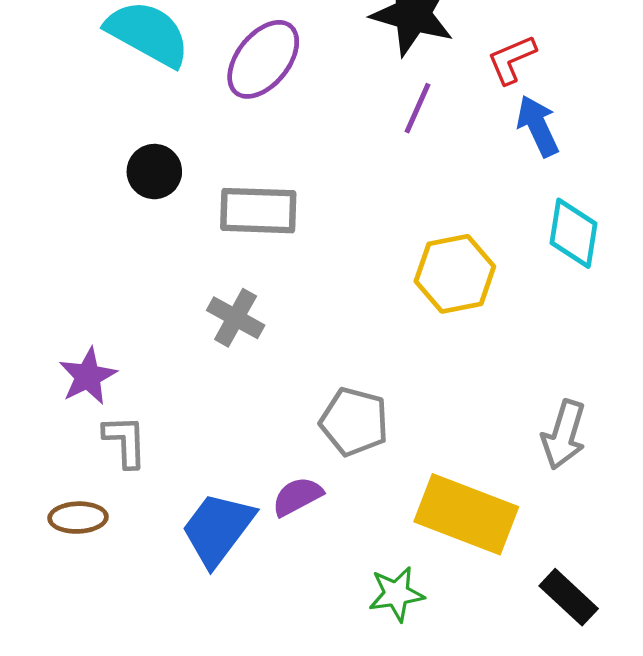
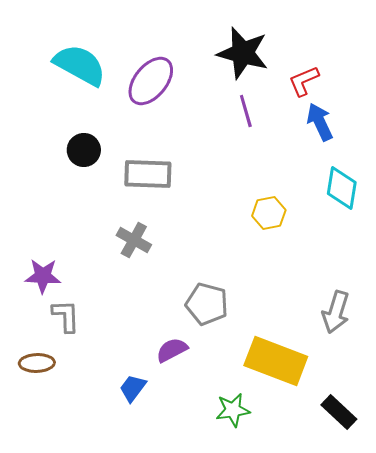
purple line: (418, 108) -> (246, 111), turned -40
yellow hexagon: (455, 274) -> (269, 213), size x0.7
purple star: (88, 376) -> (43, 276), turned 30
blue trapezoid: (218, 529) -> (133, 388), moved, size x0.6

